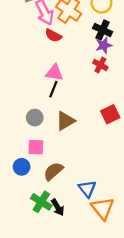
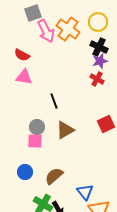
red semicircle: (53, 35) -> (22, 55), moved
pink triangle: (54, 73) -> (24, 77), moved
black line: (53, 89) -> (54, 101), turned -42
pink square: (36, 147) -> (35, 141), moved

